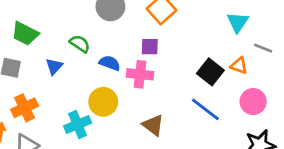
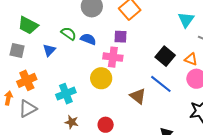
blue semicircle: (110, 63) -> (88, 39), moved
orange triangle: (239, 66) -> (191, 59), moved
yellow circle: (103, 102) -> (101, 78), moved
brown triangle: (153, 125) -> (138, 96), moved

